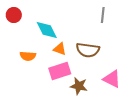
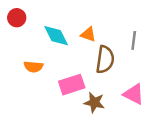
gray line: (103, 15) -> (134, 40), moved
orange triangle: (60, 49) -> (88, 34), moved
brown semicircle: (88, 50) -> (105, 60), turned -90

